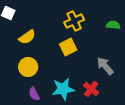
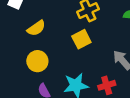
red cross: (91, 89) -> (107, 85), turned 35

